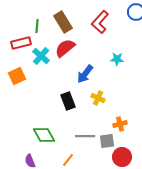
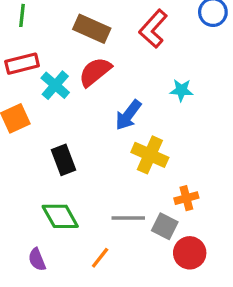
brown rectangle: (63, 22) -> (92, 29), turned -35
green line: (37, 26) -> (22, 15), moved
yellow cross: (98, 98) -> (150, 155), size x1.5
black rectangle: (68, 101) -> (64, 160), moved
gray square: (107, 141) -> (165, 226), turned 35

